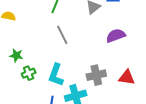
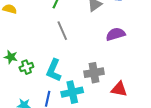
green star: (16, 55) -> (11, 57), moved
red triangle: (127, 78) -> (119, 89), moved

